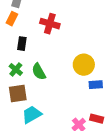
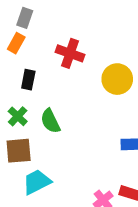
yellow circle: (84, 65) -> (117, 79), moved

